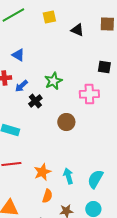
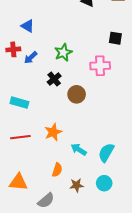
black cross: (35, 101) -> (54, 79), moved
orange star: (42, 172) -> (53, 132), moved
cyan arrow: (68, 176) -> (79, 149), turned -42

